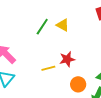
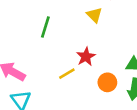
yellow triangle: (63, 25) -> (94, 15), moved, turned 32

